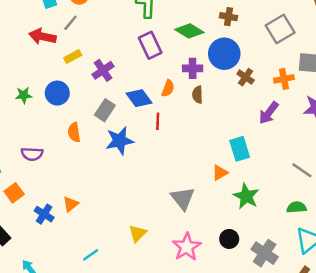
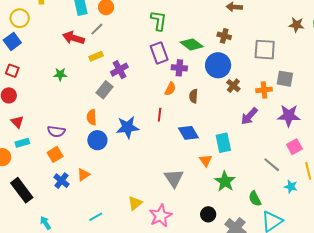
gray square: (280, 29) -> (265, 50), turned 30
purple cross: (193, 68) -> (179, 68), moved
blue circle: (57, 93) -> (97, 140), moved
green star: (24, 95) -> (60, 74), moved
blue diamond: (139, 98) -> (188, 133), moved
gray rectangle: (105, 110) -> (105, 90), moved
orange triangle: (220, 173) -> (206, 160), turned -40
orange square: (14, 193) -> (55, 154), moved
green semicircle: (296, 207) -> (255, 199), moved, turned -119
pink star: (187, 247) -> (161, 216), moved

